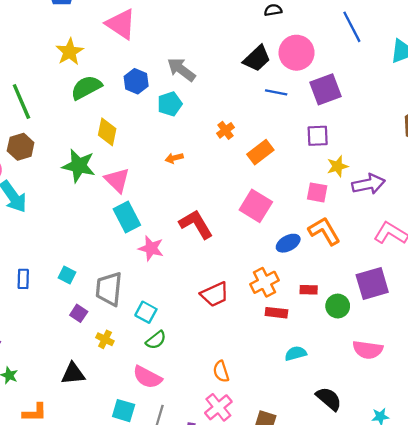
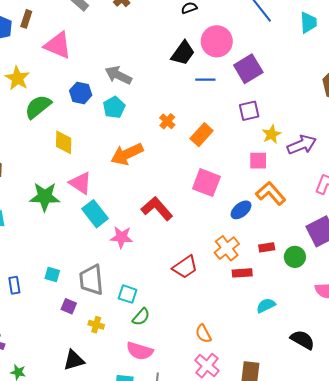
orange arrow: (174, 158) -> (127, 154), size x2.0
green star: (79, 166) -> (45, 197), moved

